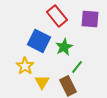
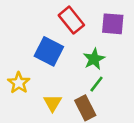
green star: (64, 47) -> (94, 59), moved
yellow star: (25, 66) -> (19, 83), moved

